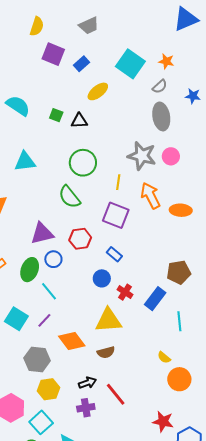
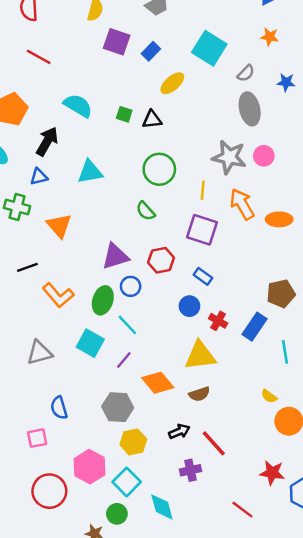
orange star: (166, 61) -> (270, 37), moved
green semicircle: (69, 197) -> (146, 211), size x0.7
cyan square: (16, 319) -> (90, 343), moved
purple cross: (86, 408) -> (190, 470), moved

